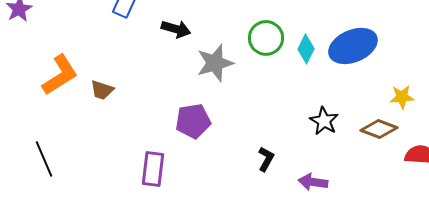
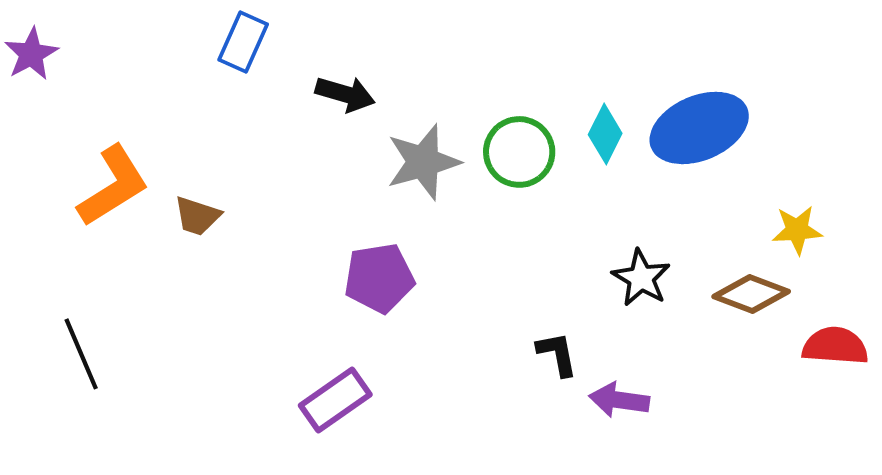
green circle: (266, 38) -> (519, 152), moved
black L-shape: (266, 159) -> (557, 354), moved, turned -40
purple rectangle: (153, 169) -> (335, 400), moved, turned 48

